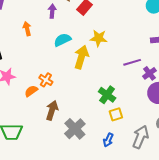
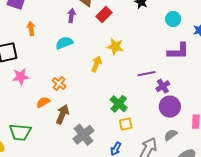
orange arrow: (27, 29) -> (31, 29), moved
cyan semicircle: (62, 40) -> (64, 43), moved
yellow arrow: (81, 57) -> (96, 64), size x0.7
orange semicircle: (31, 91) -> (43, 102), moved

